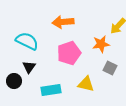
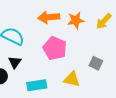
orange star: (101, 44) -> (76, 20), moved
pink pentagon: (69, 53) -> (55, 48), turned -30

